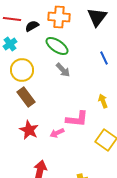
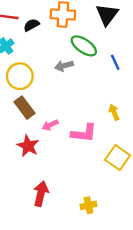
green ellipse: (57, 46) -> (84, 46), moved
gray arrow: (63, 70) -> (64, 66), moved, turned 119
pink arrow: (57, 133) -> (50, 125), moved

